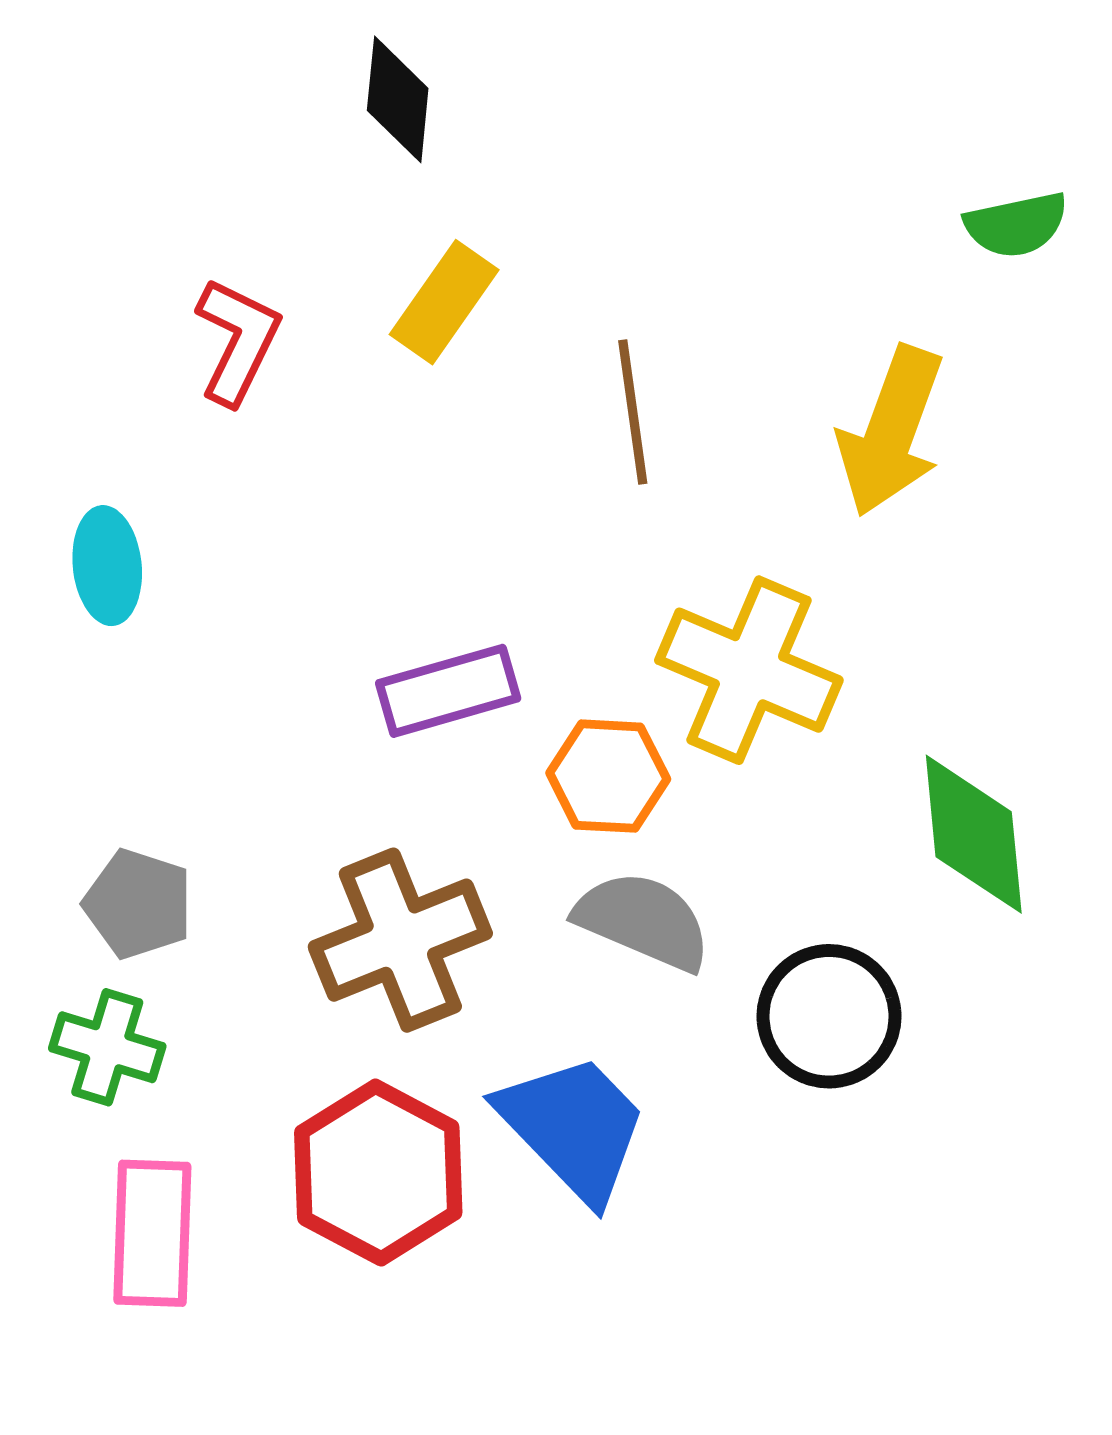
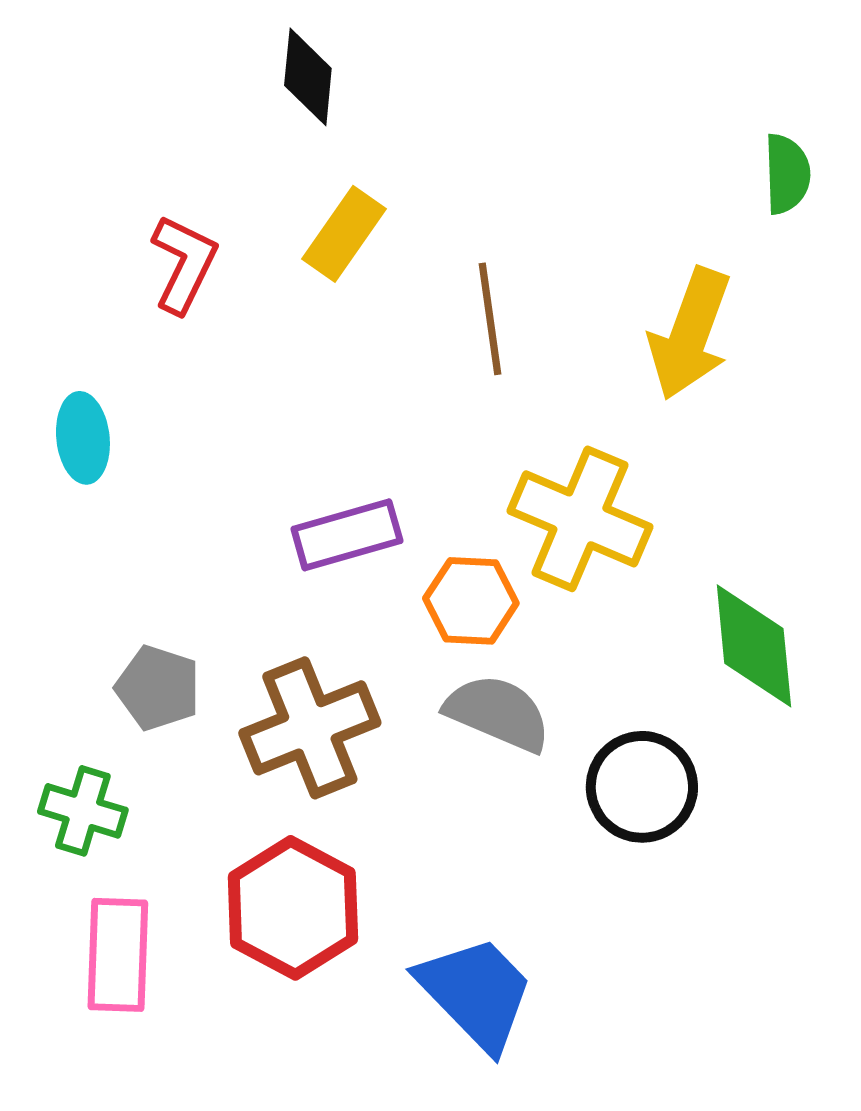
green semicircle: (1016, 225) -> (787, 174), turned -80
gray pentagon: (138, 904) -> (158, 688), moved
blue trapezoid: (573, 1127) -> (476, 993), moved

